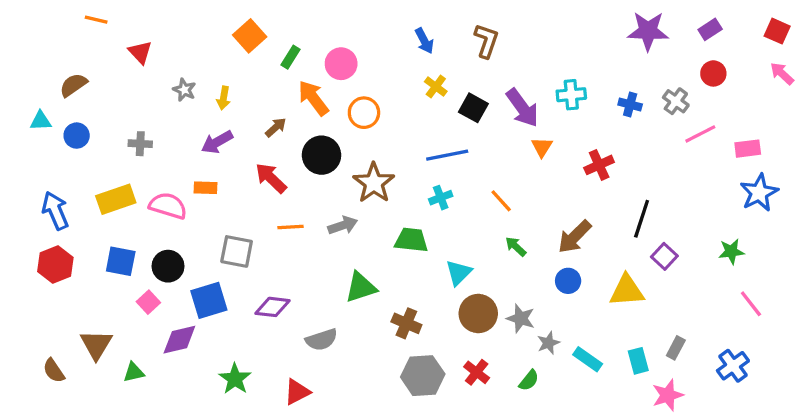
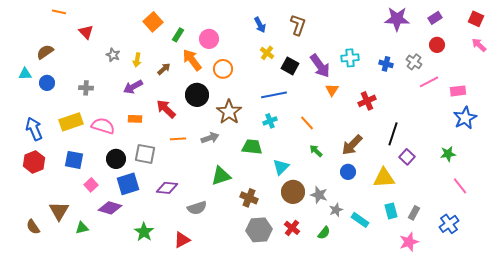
brown arrow: (276, 127) -> (164, 69), moved
orange rectangle: (206, 188) -> (135, 119), moved
black circle: (168, 266) -> (116, 159), moved
purple diamond: (179, 340) -> (110, 208), turned 30
cyan rectangle: (638, 361) -> (391, 211), moved

